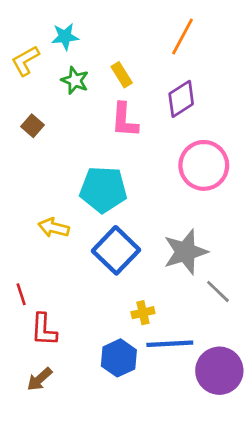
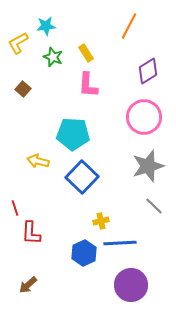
purple diamond: (181, 99) -> (148, 71), moved
gray star: (185, 252) -> (148, 166), moved
purple circle: (219, 371) -> (131, 285), moved
brown arrow: (40, 379) -> (28, 285), moved

